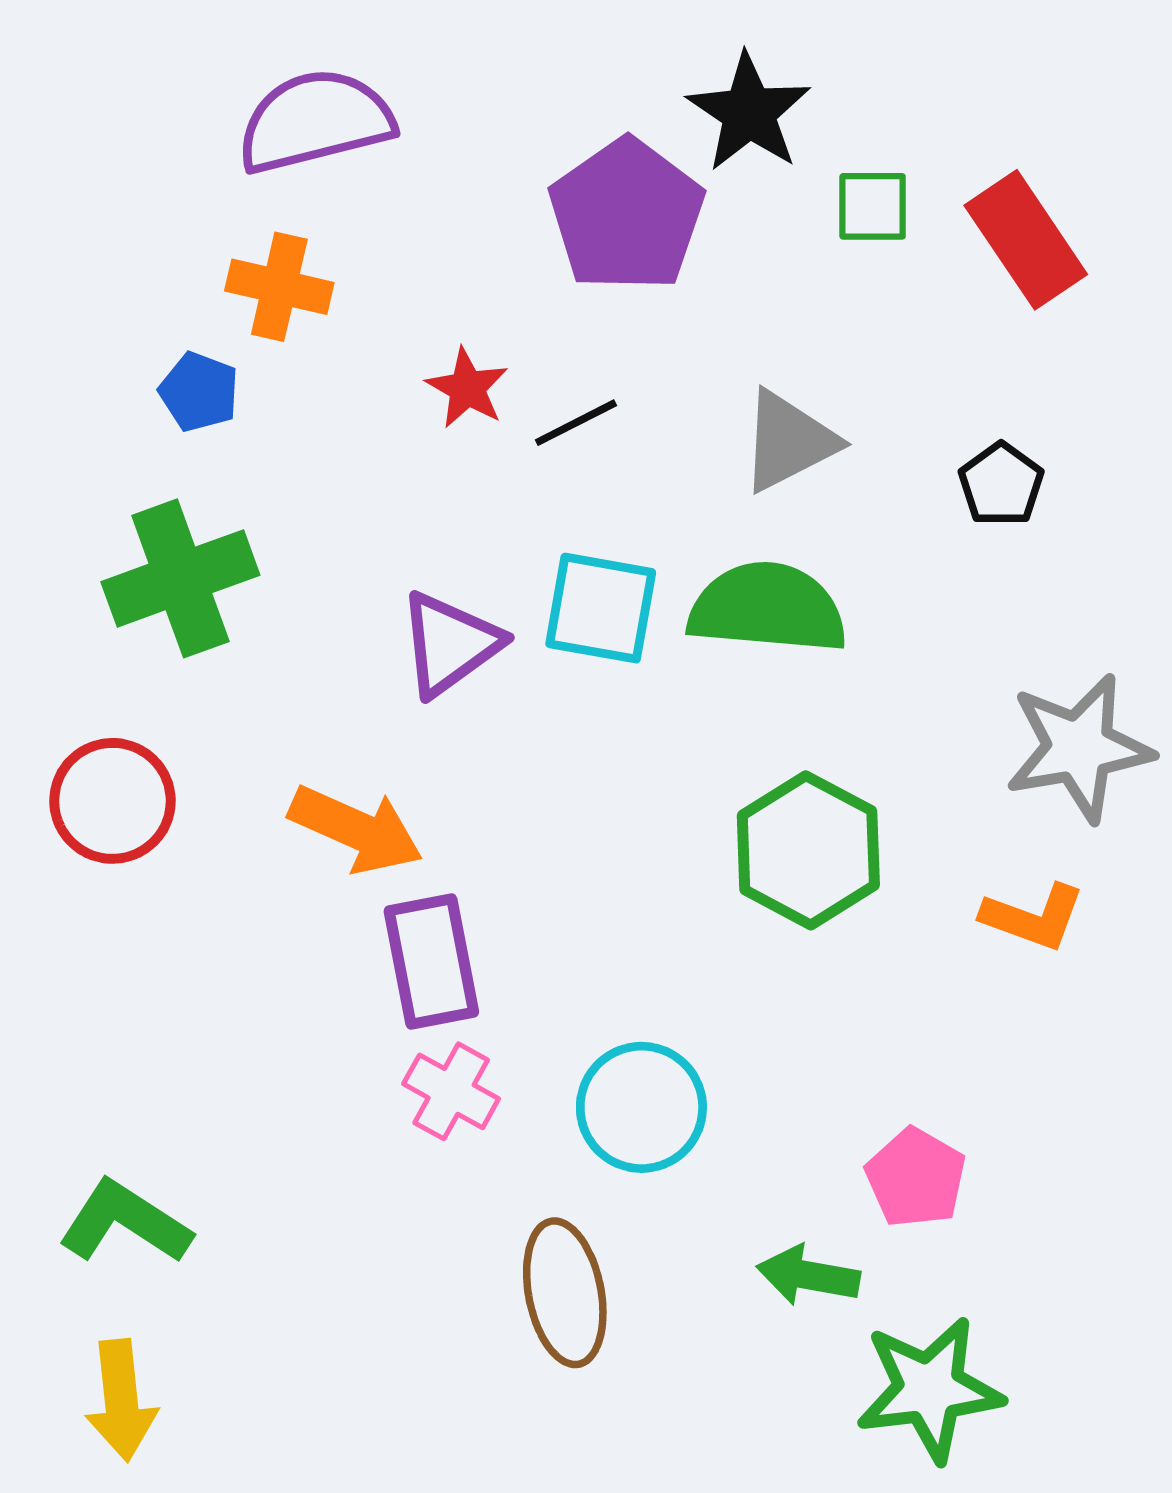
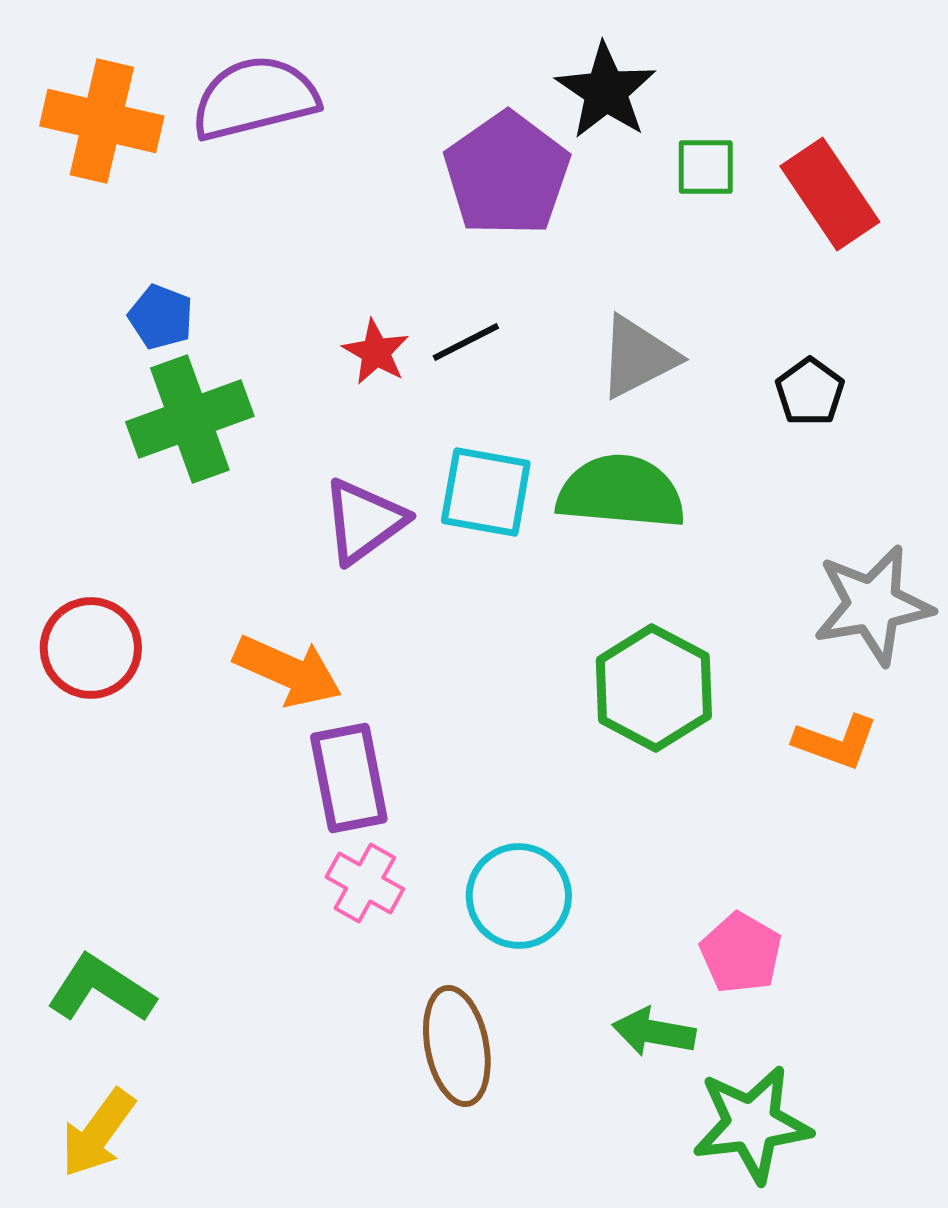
orange cross: (279, 287) -> (102, 121), moved, size x1.4
red star: (467, 388) -> (376, 352), moved
green cross: (180, 578) -> (190, 419), moved
yellow arrow: (121, 1400) -> (98, 1133), turned 42

